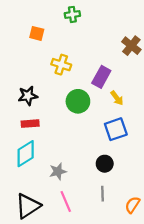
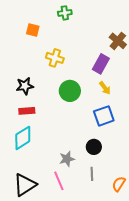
purple rectangle: (101, 77) -> (101, 64), moved
gray star: (58, 171) -> (67, 159), moved

